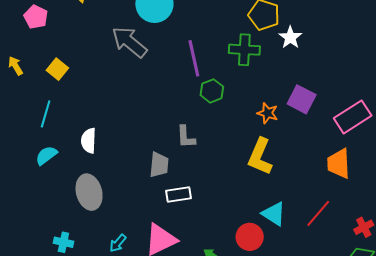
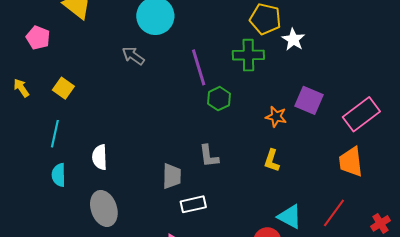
gray arrow: (129, 42) -> (133, 56), size x0.6
gray L-shape: (186, 137) -> (209, 156), moved
cyan semicircle: (46, 155) -> (59, 175), turned -50
yellow L-shape: (260, 157) -> (272, 160), size x0.6

